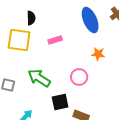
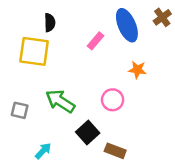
pink rectangle: (55, 40) -> (96, 41), moved, turned -32
black square: (60, 102) -> (88, 133), turned -30

